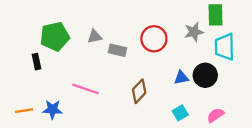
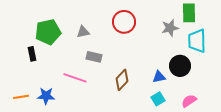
red circle: (154, 39) -> (124, 22), moved
gray rectangle: (117, 50) -> (94, 57), moved
blue triangle: (181, 78) -> (159, 77), moved

